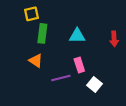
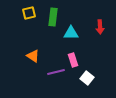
green rectangle: (42, 33) -> (53, 17), moved
red arrow: (114, 39) -> (100, 27), moved

